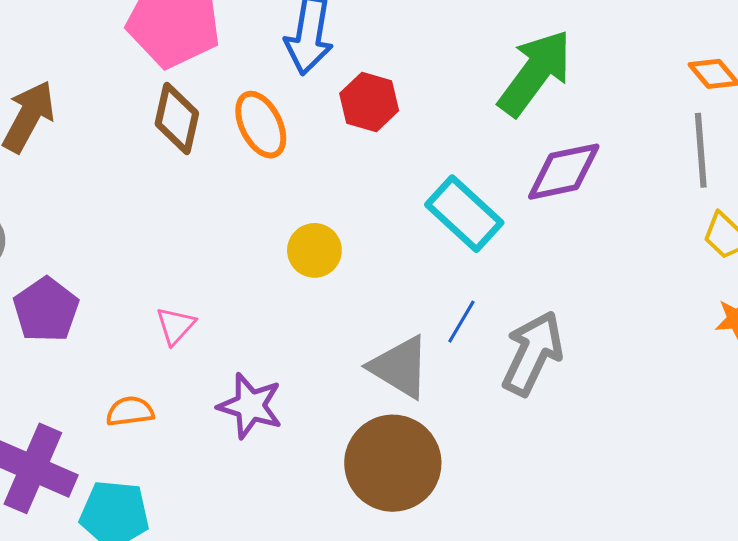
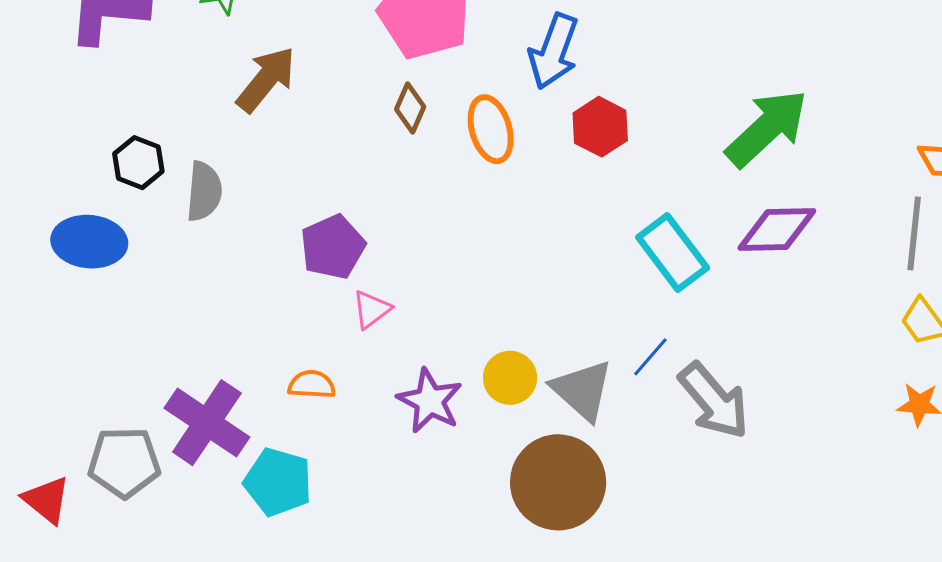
brown diamond: (177, 118) -> (410, 108), size x0.7
yellow circle: (314, 250) -> (510, 378), moved
purple pentagon: (46, 310) -> (333, 247), moved
gray arrow: (532, 353) -> (714, 401), turned 104

